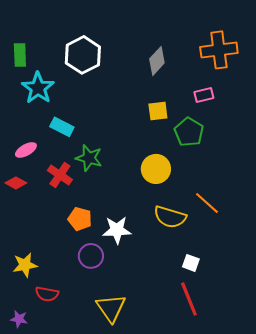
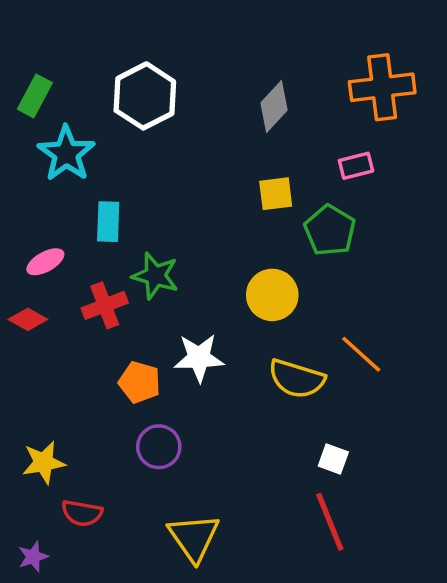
green rectangle: (20, 55) -> (35, 96), turned 30
cyan rectangle: (62, 127) -> (108, 222), turned 65
red cross: (60, 175) -> (105, 305), turned 35
white star: (117, 230) -> (199, 358), moved
purple star: (19, 319) -> (33, 557), turned -30

